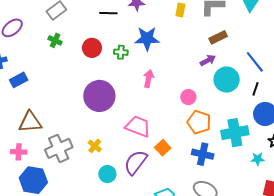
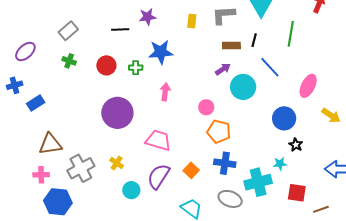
brown rectangle: (218, 37) -> (231, 46), turned 30
black line: (255, 89) -> (254, 40), moved
cyan cross: (235, 133) -> (258, 182), moved
orange square: (163, 148) -> (191, 170), moved

